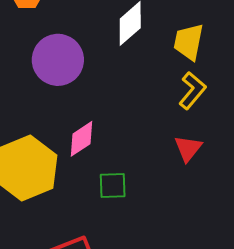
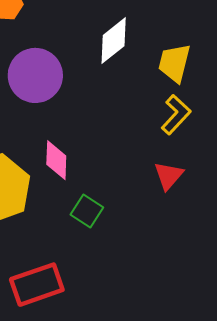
pink diamond: (81, 139) -> (56, 160), turned -57
green square: (113, 185) -> (87, 211), turned 32

